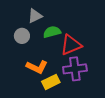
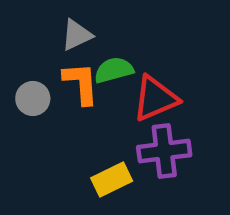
gray circle: (22, 36) -> (33, 99), moved
orange L-shape: (37, 67) -> (81, 83), moved, turned -120

